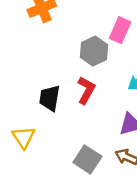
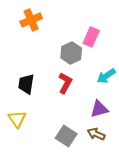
black trapezoid: (50, 98) -> (26, 84), moved

